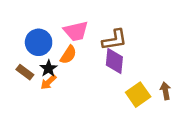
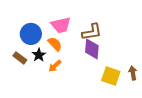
orange semicircle: (68, 55) -> (55, 44), turned -77
orange arrow: (49, 82) -> (55, 66), moved
yellow square: (138, 95) -> (111, 76), turned -36

